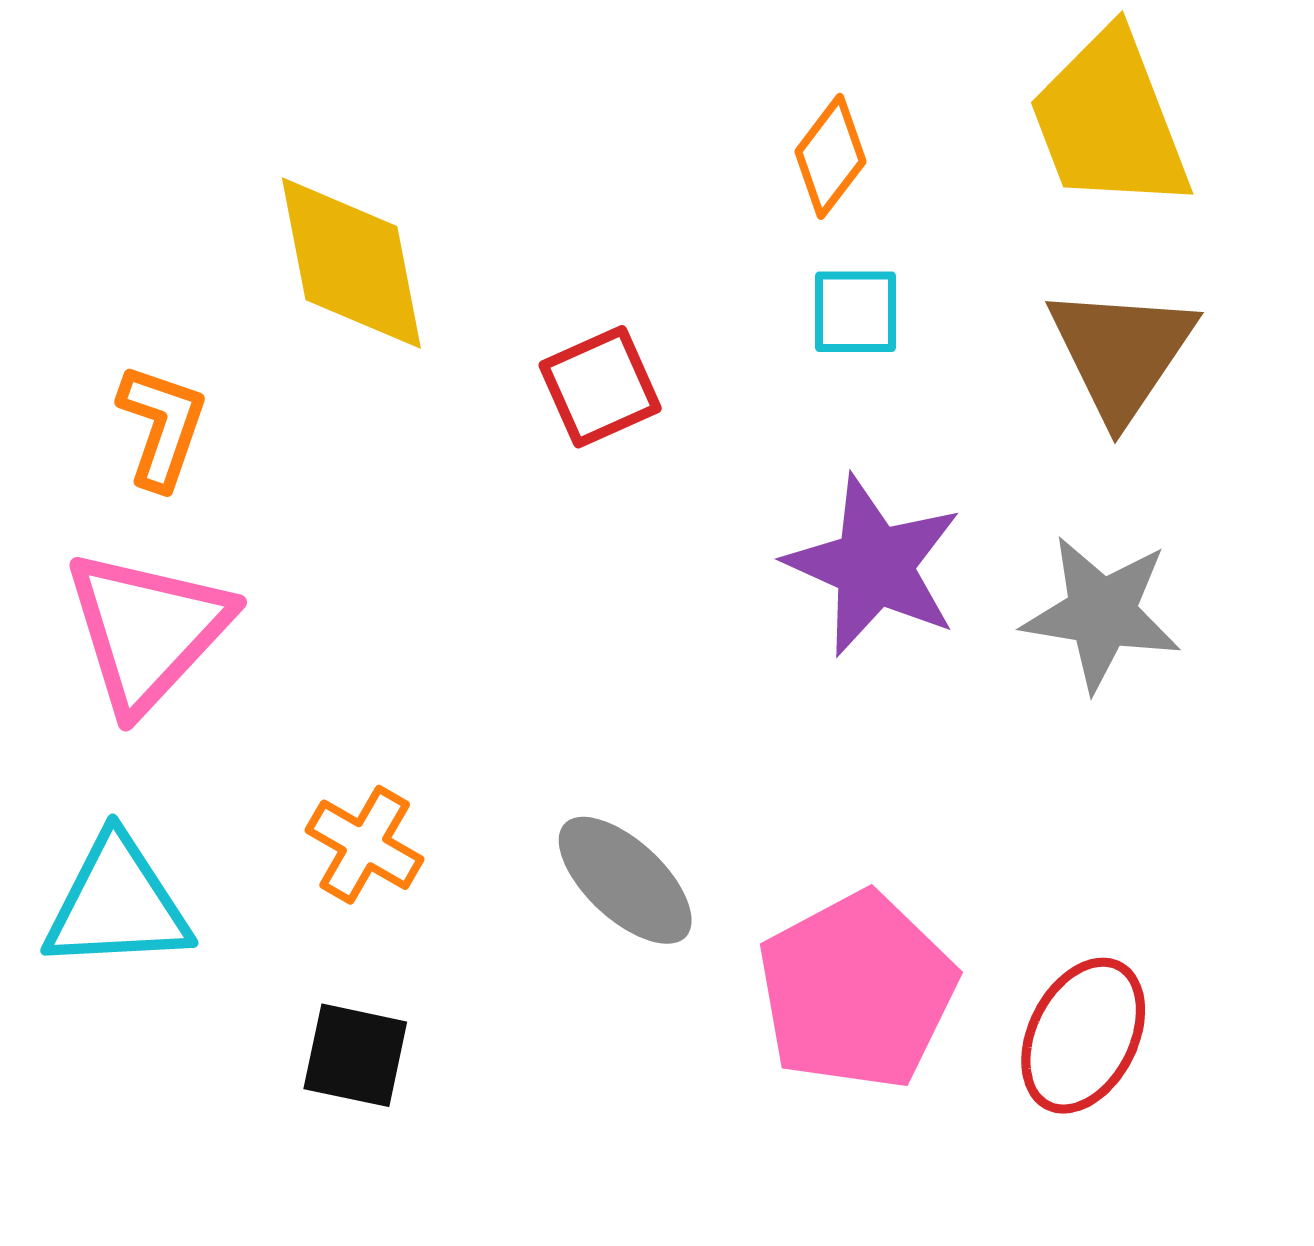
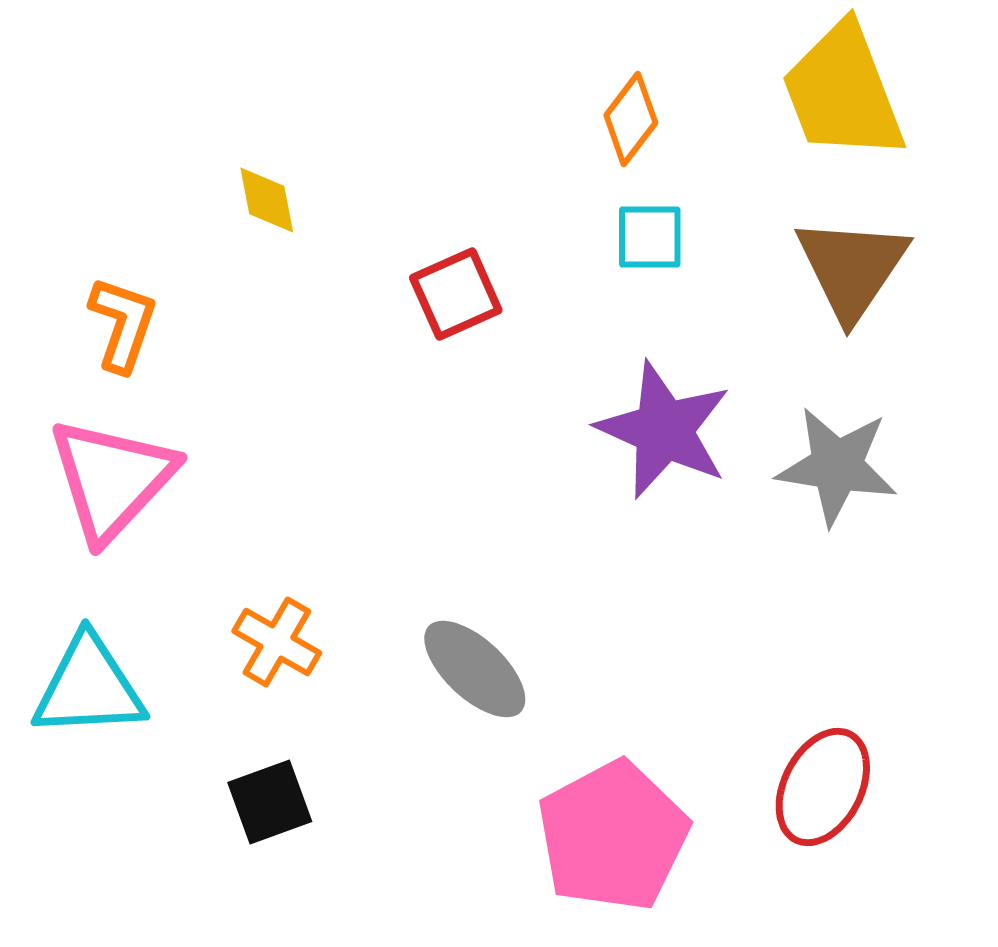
yellow diamond: (351, 263) -> (267, 200), size x0.5
pink pentagon: (857, 991) -> (613, 836), moved
black square: (355, 1055) -> (270, 802), turned -32

